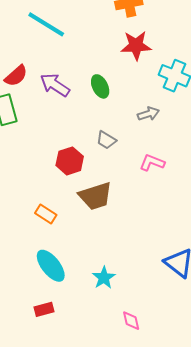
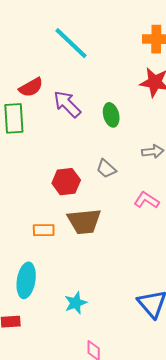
orange rectangle: (46, 214) -> (44, 230), moved, turned -45
cyan ellipse: (51, 266) -> (26, 280), turned 36

